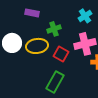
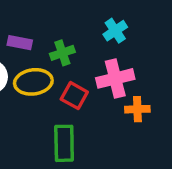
purple rectangle: (32, 13) -> (20, 43), moved
green rectangle: (55, 82) -> (64, 143), turned -30

